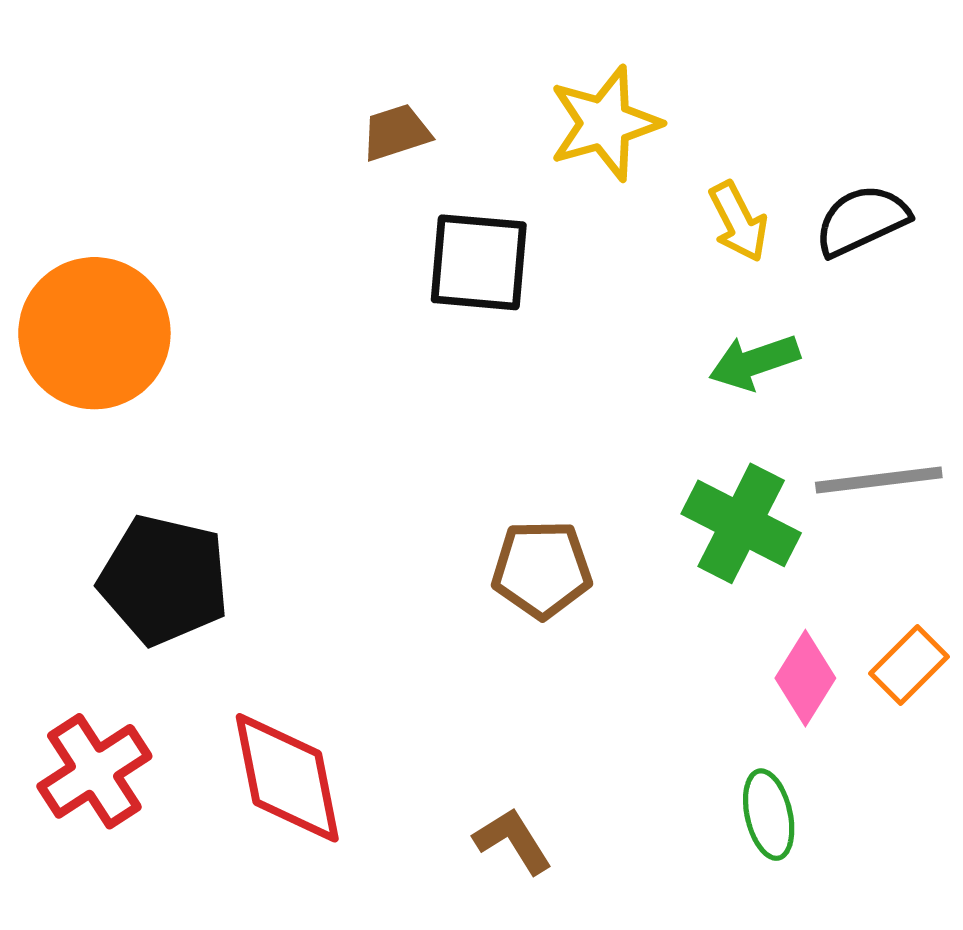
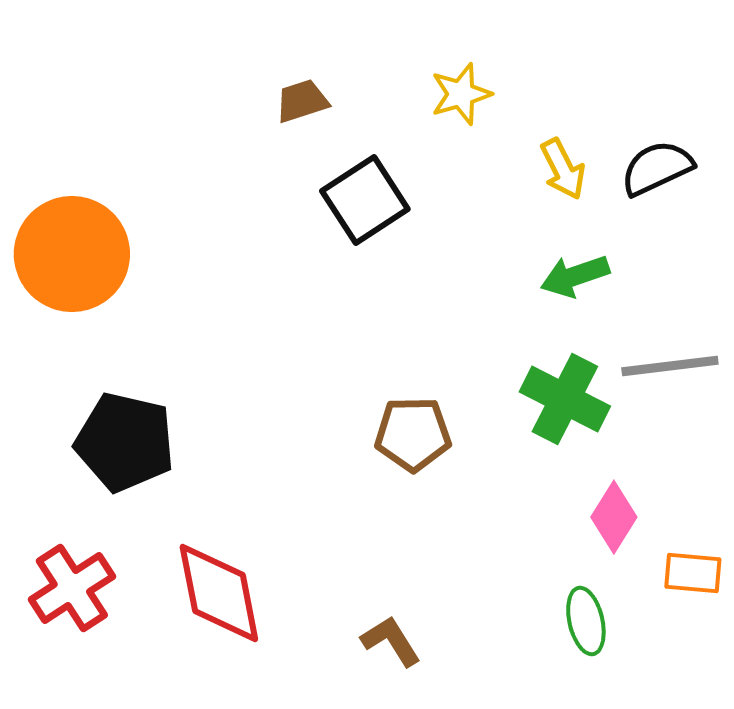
yellow star: (605, 123) -> (461, 94), size x0.7
black square: (479, 262) -> (365, 200), turned -38
orange rectangle: (909, 665) -> (693, 573), moved, turned 50

